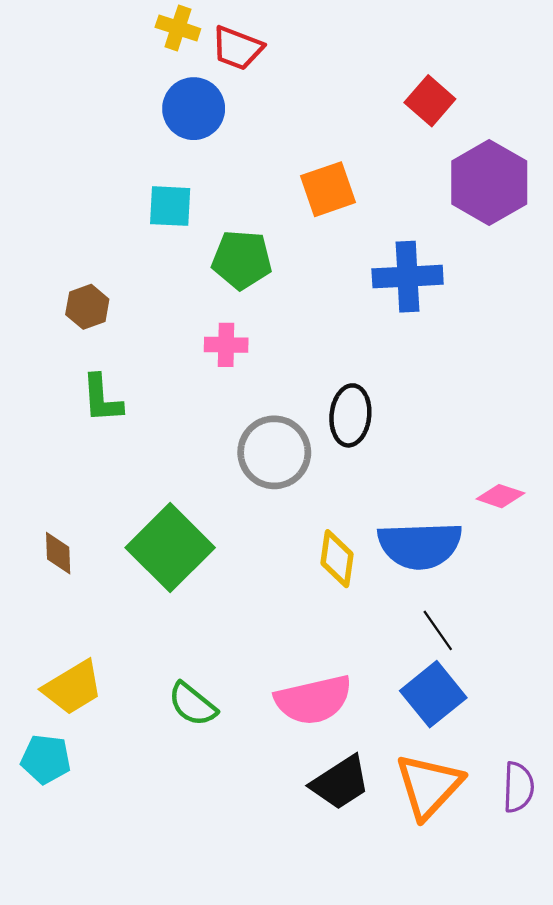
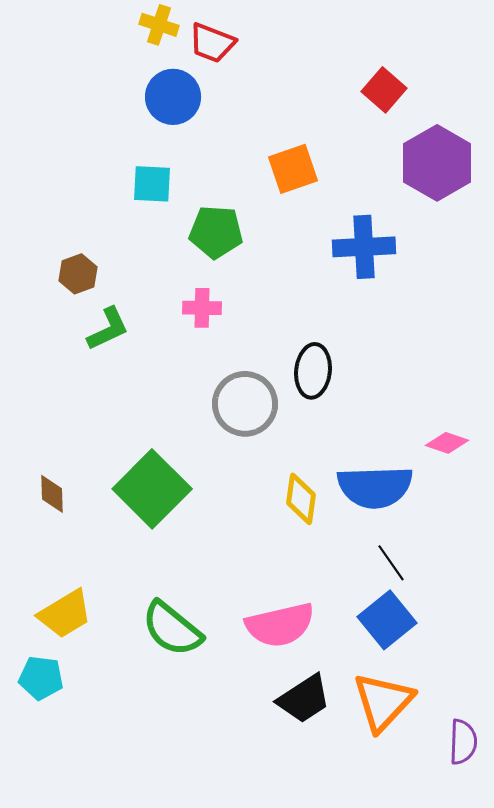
green L-shape: (102, 399) -> (108, 329), moved, turned -111
green semicircle: (193, 704) -> (172, 629), size x1.4
purple semicircle: (518, 787) -> (463, 742), moved

